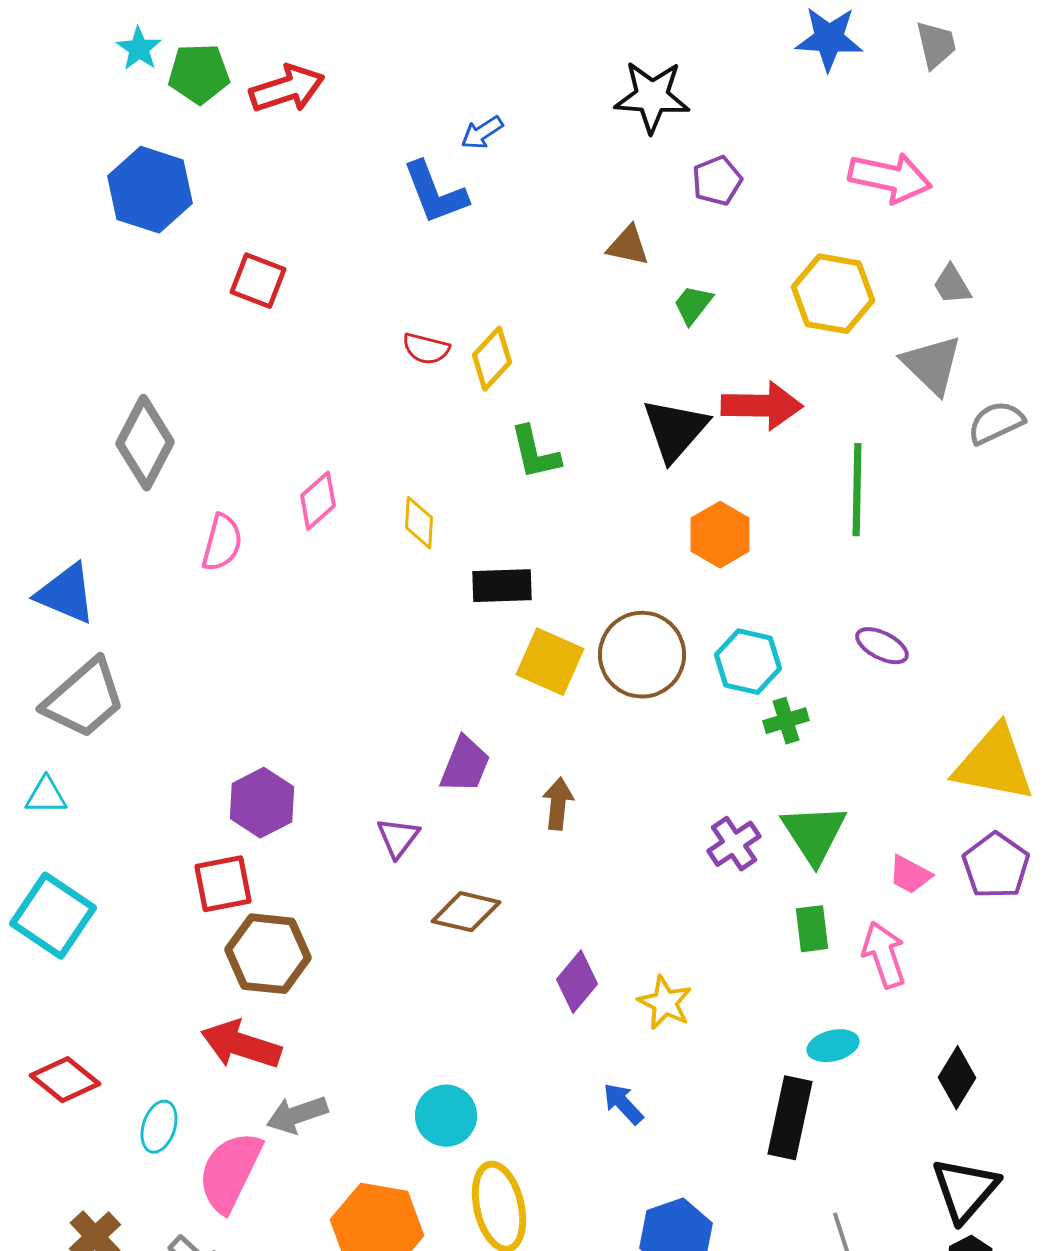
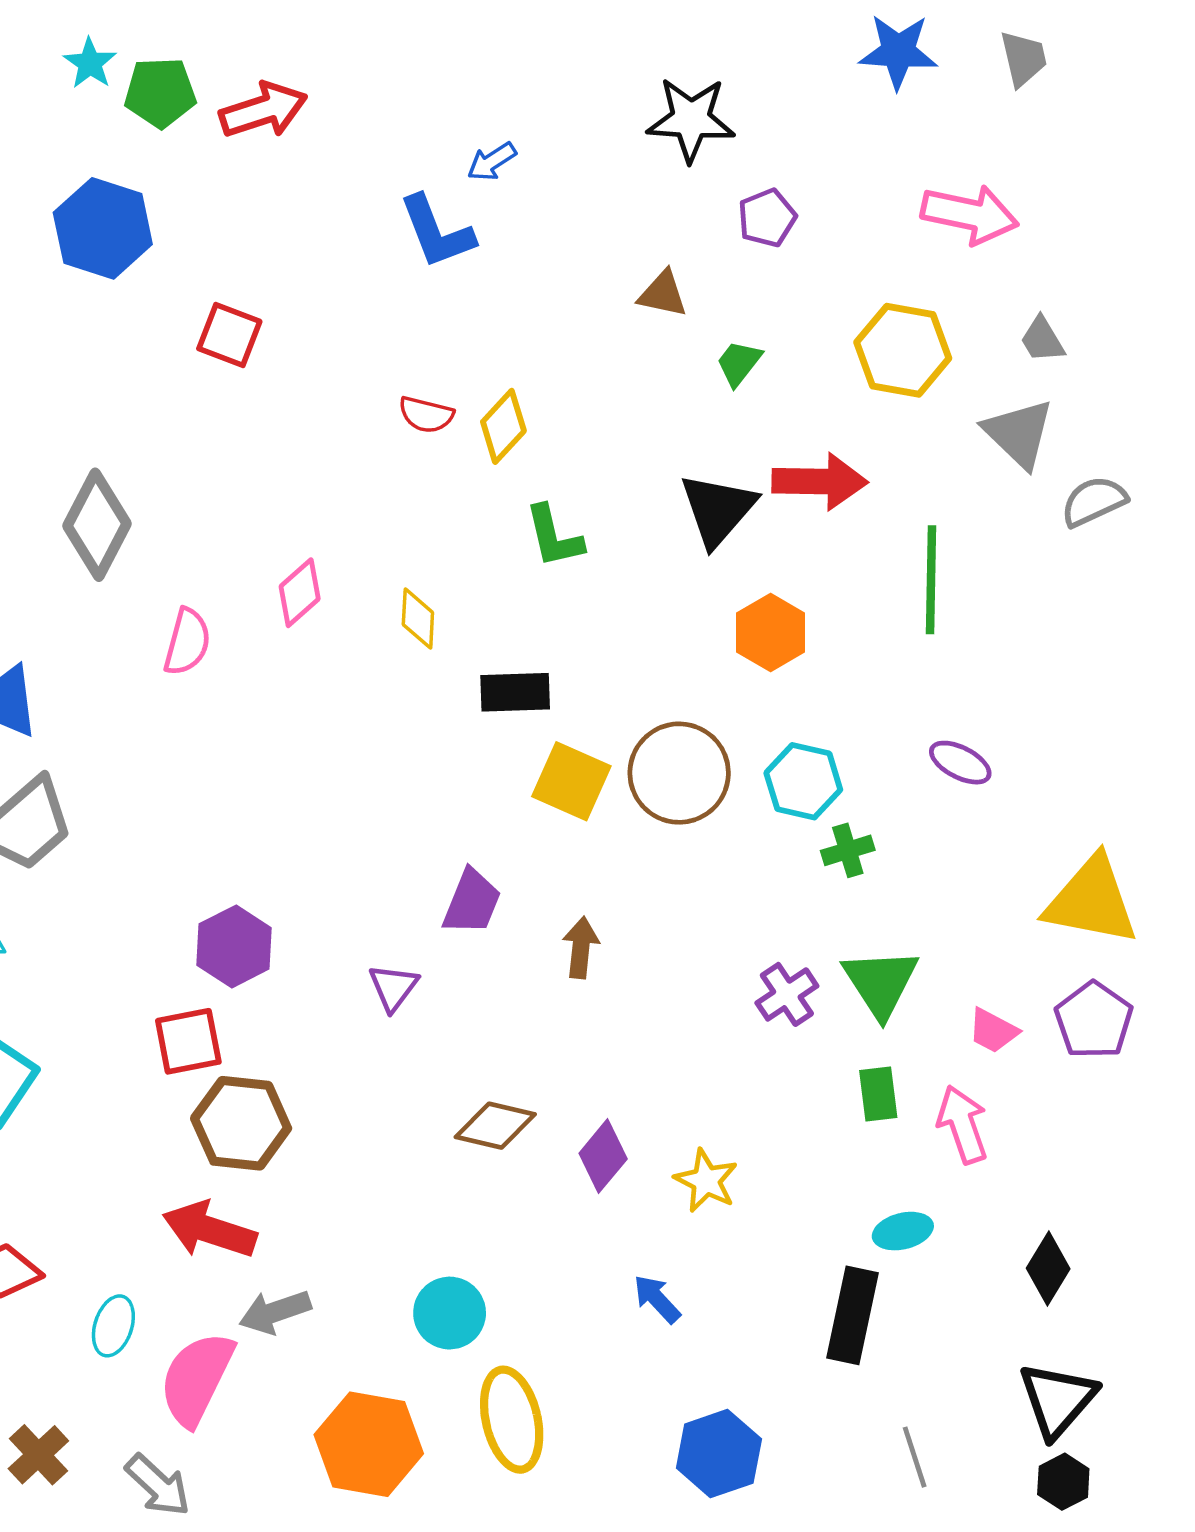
brown diamond: (466, 912) -> (495, 1126), moved

